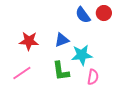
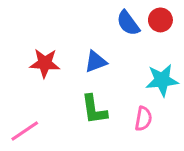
cyan star: (82, 55) -> (162, 80), moved
pink line: (22, 73) -> (25, 131), moved

